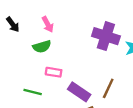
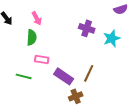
purple cross: (106, 36) -> (87, 28), size x0.7
green semicircle: (42, 47) -> (32, 37), turned -70

